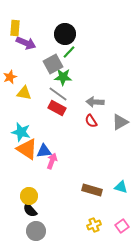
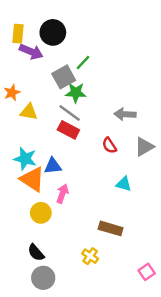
black circle: (65, 34) -> (53, 32), moved
gray arrow: (95, 102) -> (125, 114), moved
blue triangle: (44, 151) -> (53, 166), moved
cyan triangle: (121, 187) -> (124, 184), moved
yellow circle: (29, 196) -> (41, 213), moved
yellow cross: (94, 225) -> (90, 256), moved, turned -32

